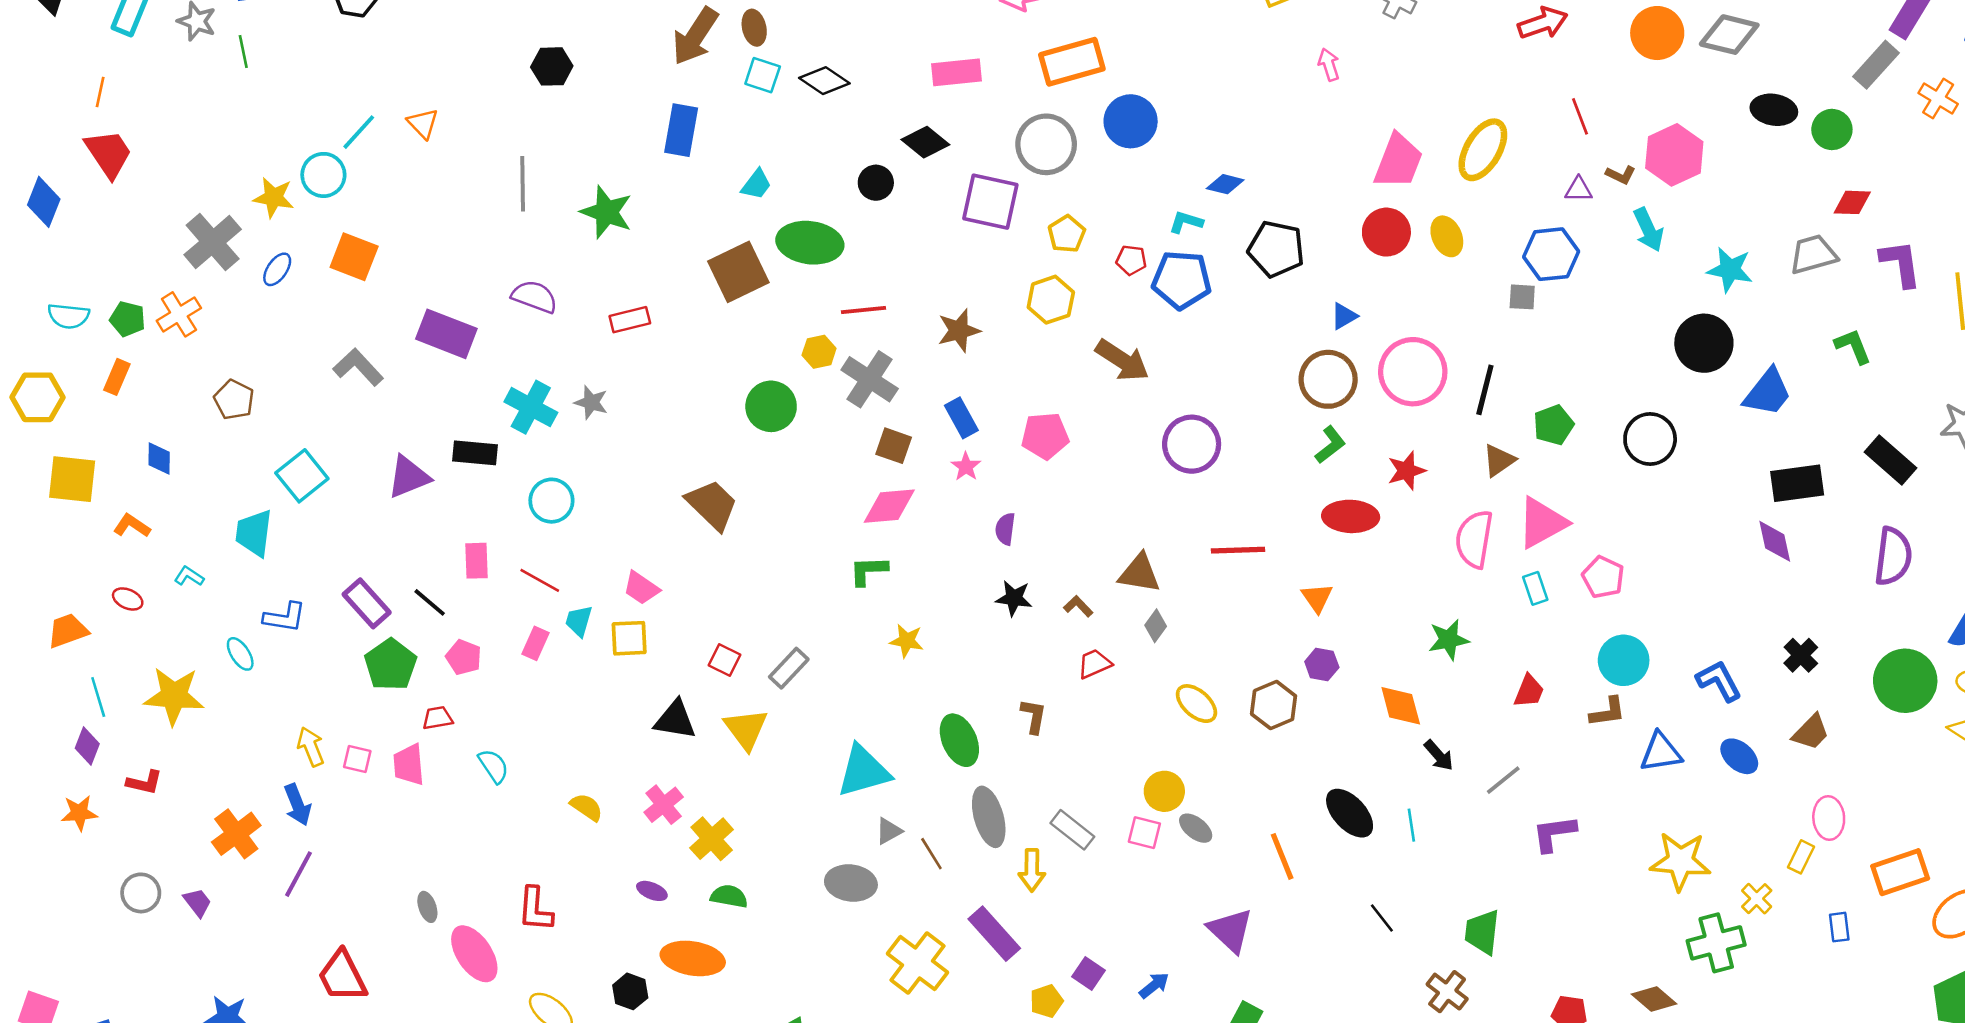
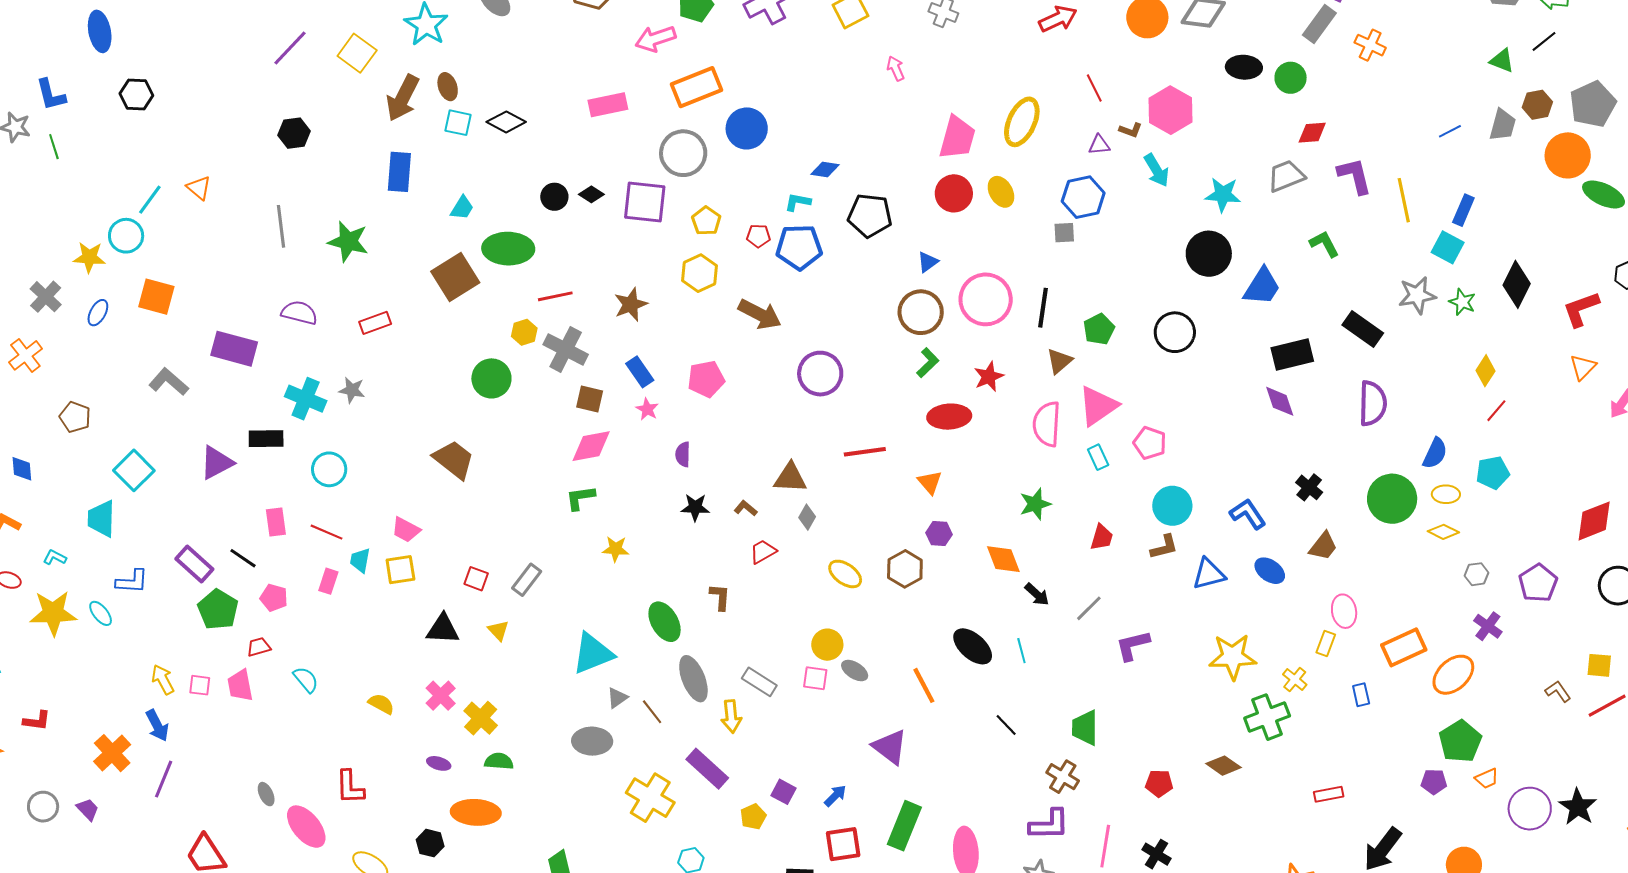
black diamond: (925, 142) -> (591, 194), moved, size x0.7
gray cross: (213, 242) -> (46, 297), size x0.7
yellow star: (174, 696) -> (53, 613), moved
yellow triangle: (746, 729) -> (498, 630), size x0.6

